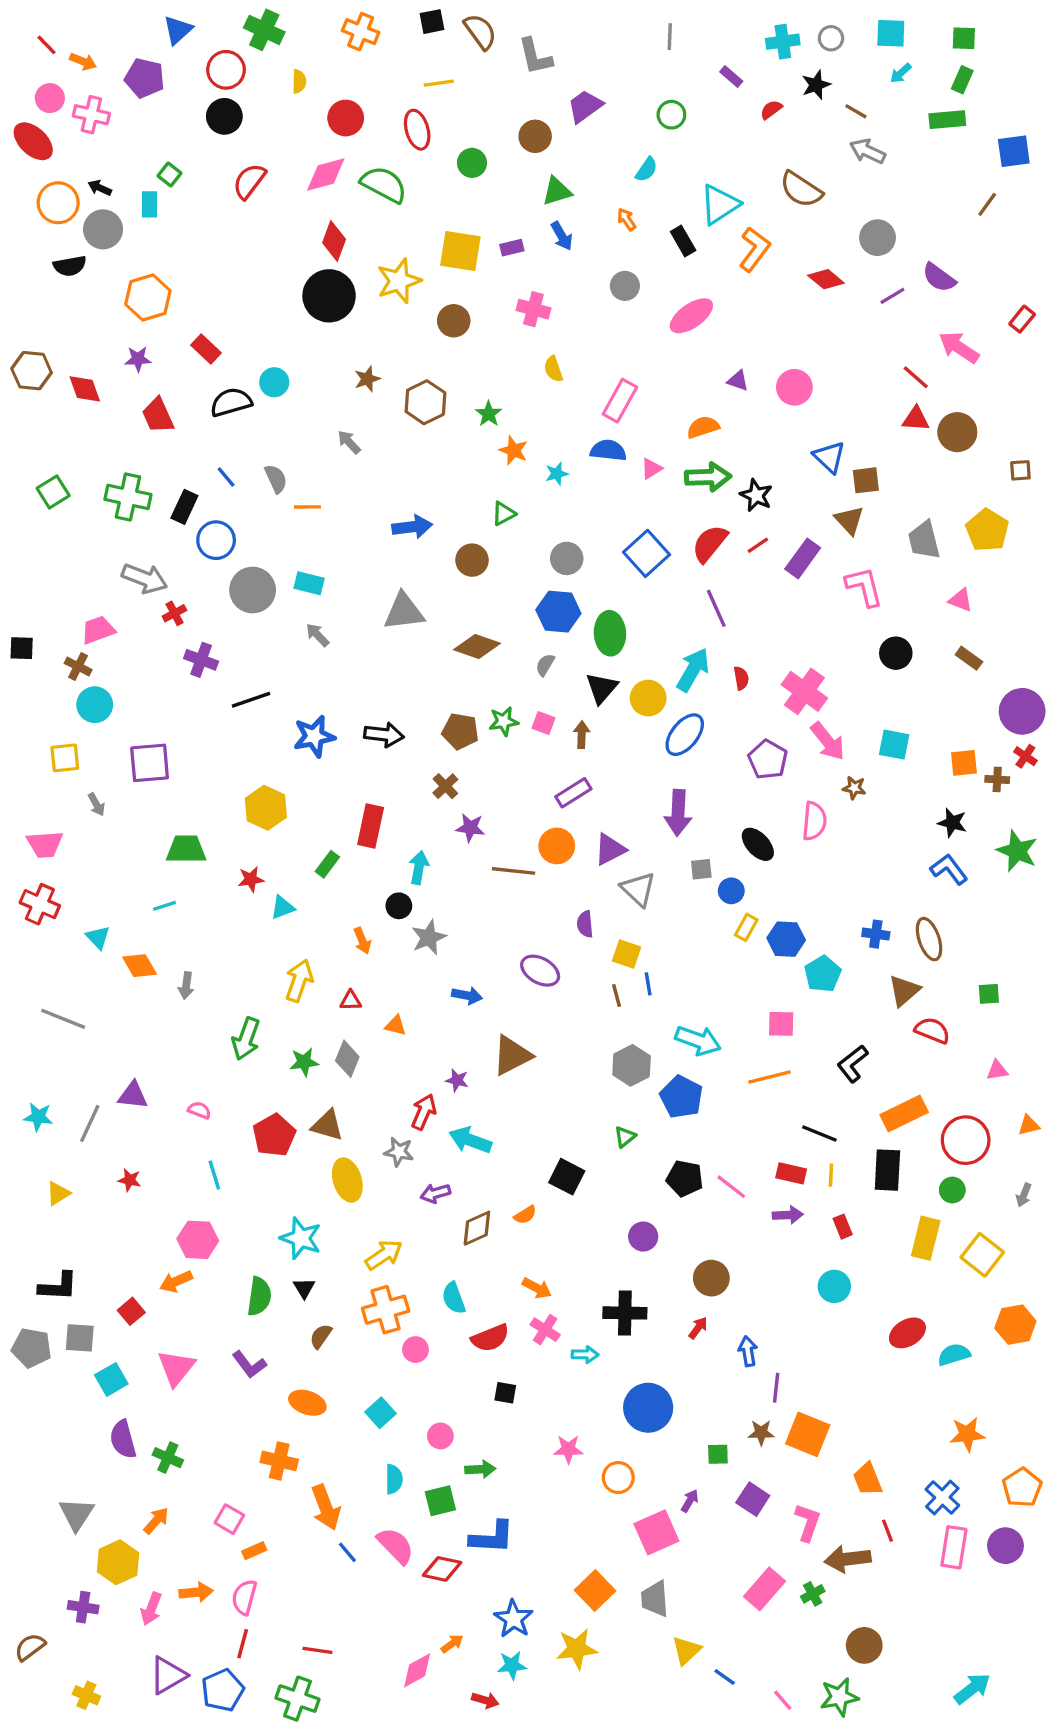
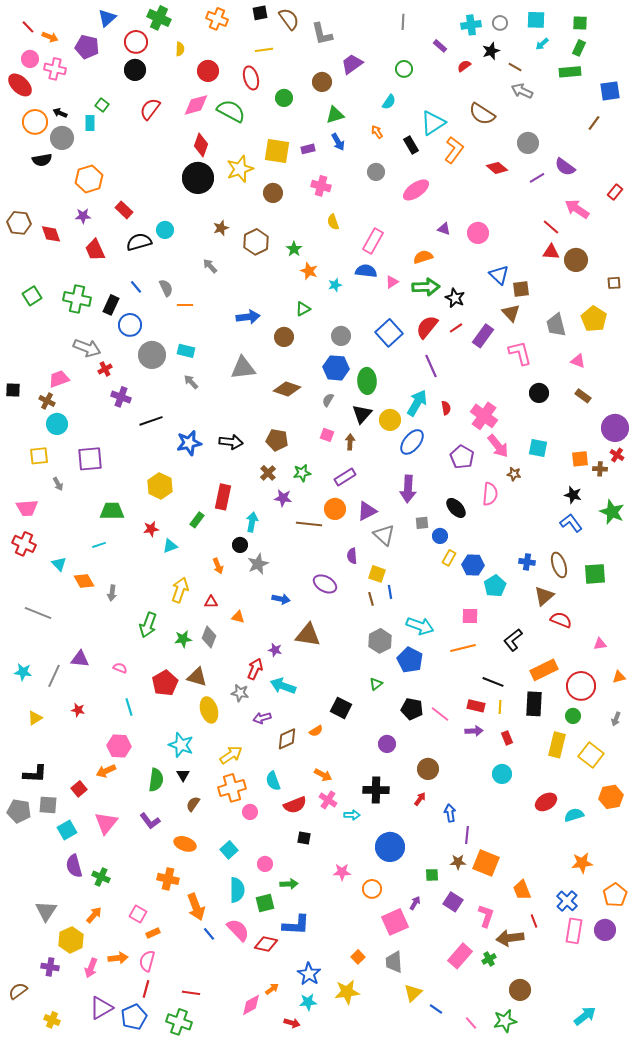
green star: (504, 721) -> (302, 473), moved
green square: (989, 994) -> (595, 574), moved, size x1.6
brown triangle: (512, 1055) -> (308, 635), turned 36
cyan semicircle: (394, 1479) -> (237, 890), size x1.4
orange square: (595, 1591) -> (358, 957), size x0.6

